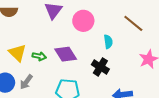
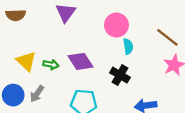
pink circle: (83, 21) -> (116, 25), moved
brown line: (133, 23) -> (167, 37), moved

